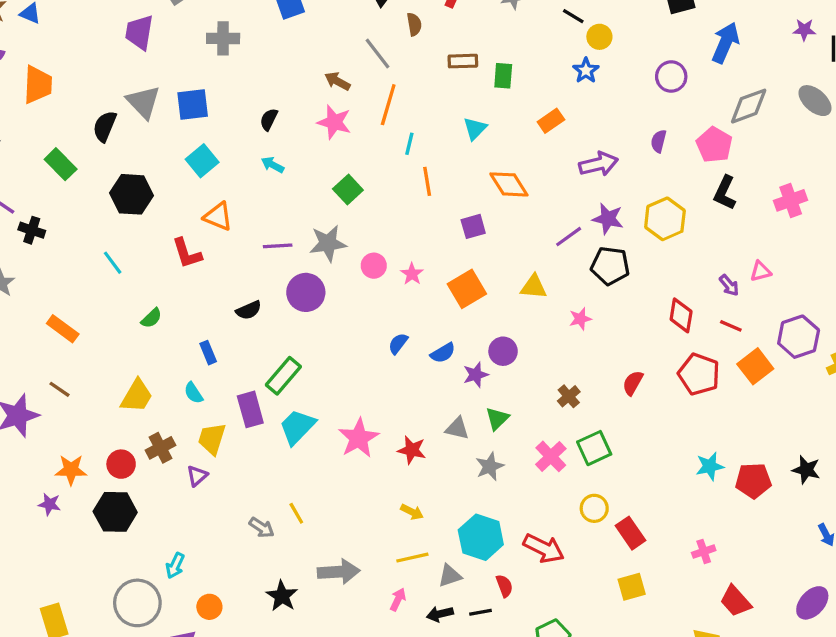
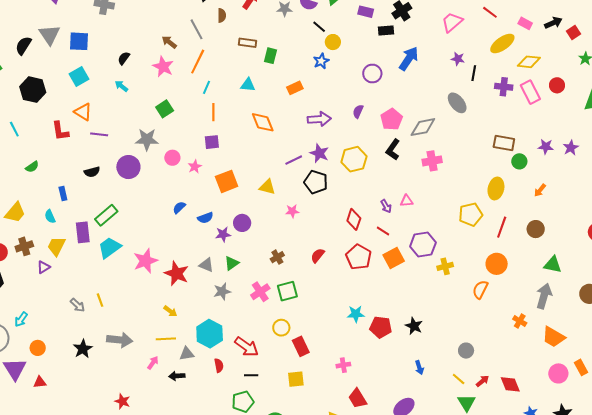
gray diamond: (749, 106) -> (423, 127), moved
cyan triangle: (475, 129) -> (248, 85), turned 42
purple square: (473, 226) -> (212, 142), moved
purple line: (278, 246) -> (99, 134), moved
red star: (412, 450) -> (177, 274), size x1.4
black line: (480, 612) -> (251, 375), moved

